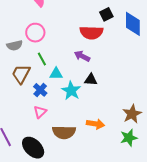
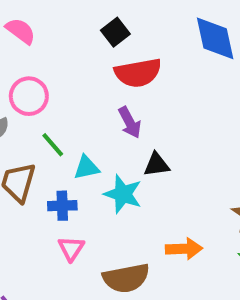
black square: (106, 14) -> (115, 32), moved
purple arrow: (82, 56) -> (130, 122), turned -133
blue cross: (40, 90) -> (62, 206), turned -32

